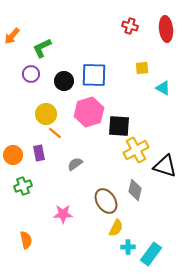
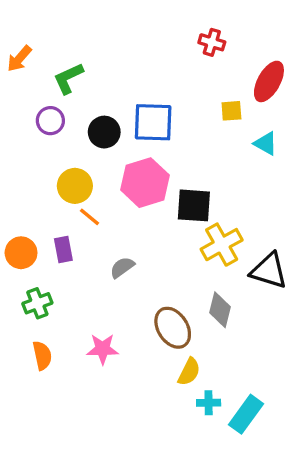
red ellipse: (166, 29) -> (269, 81), moved, turned 35
orange semicircle: (26, 240) -> (42, 355), moved

